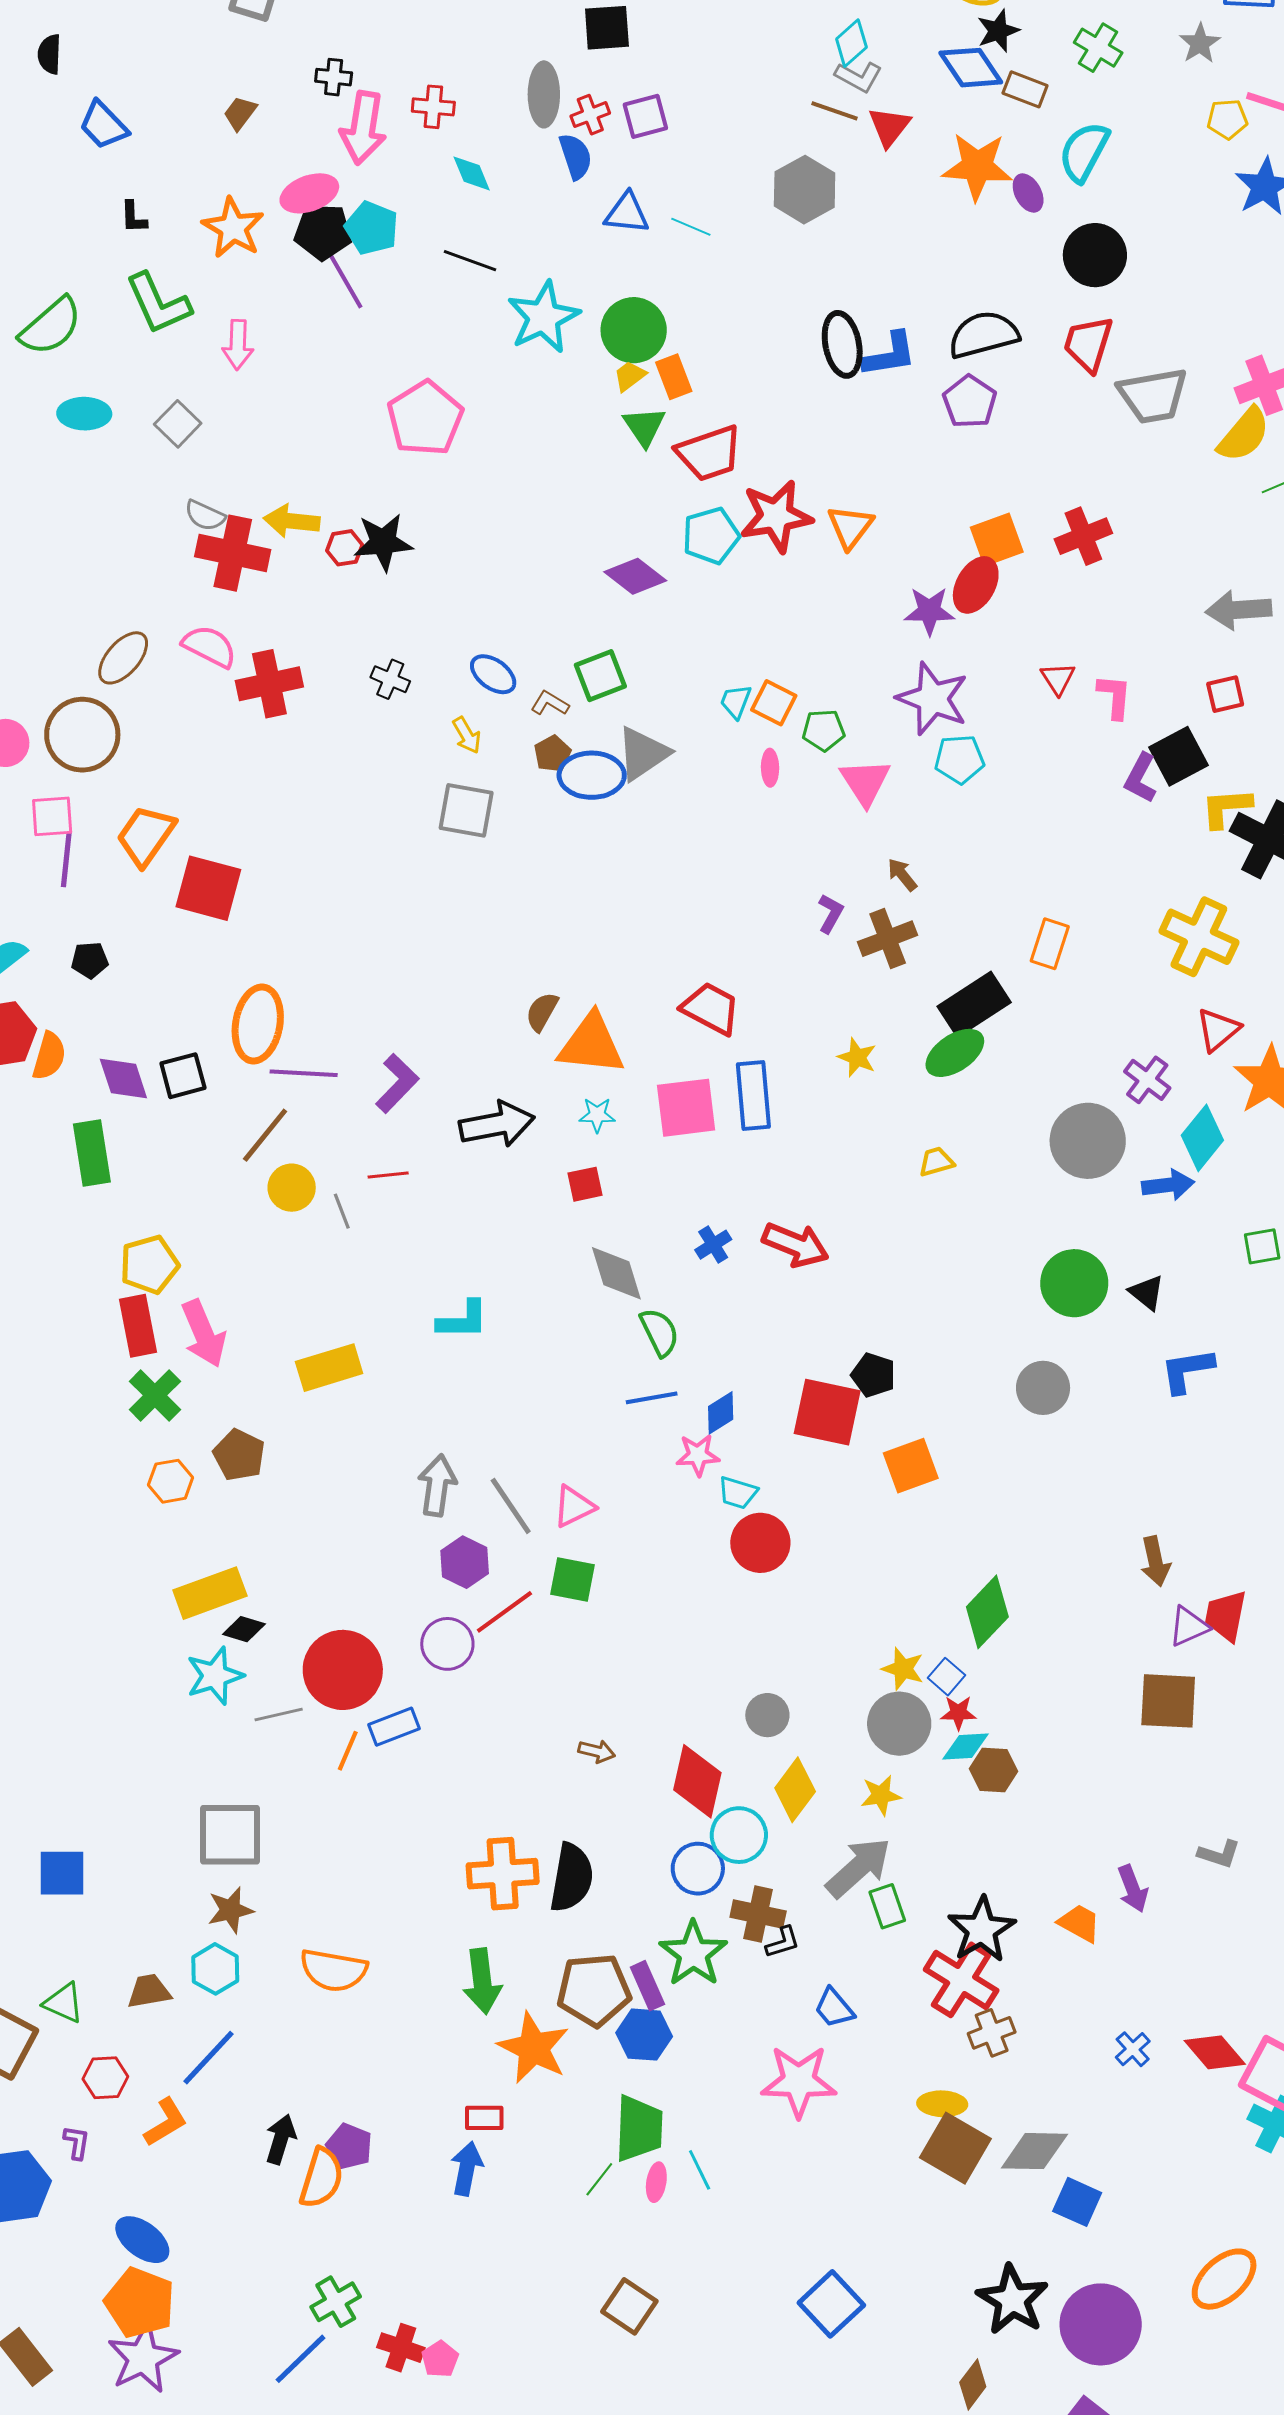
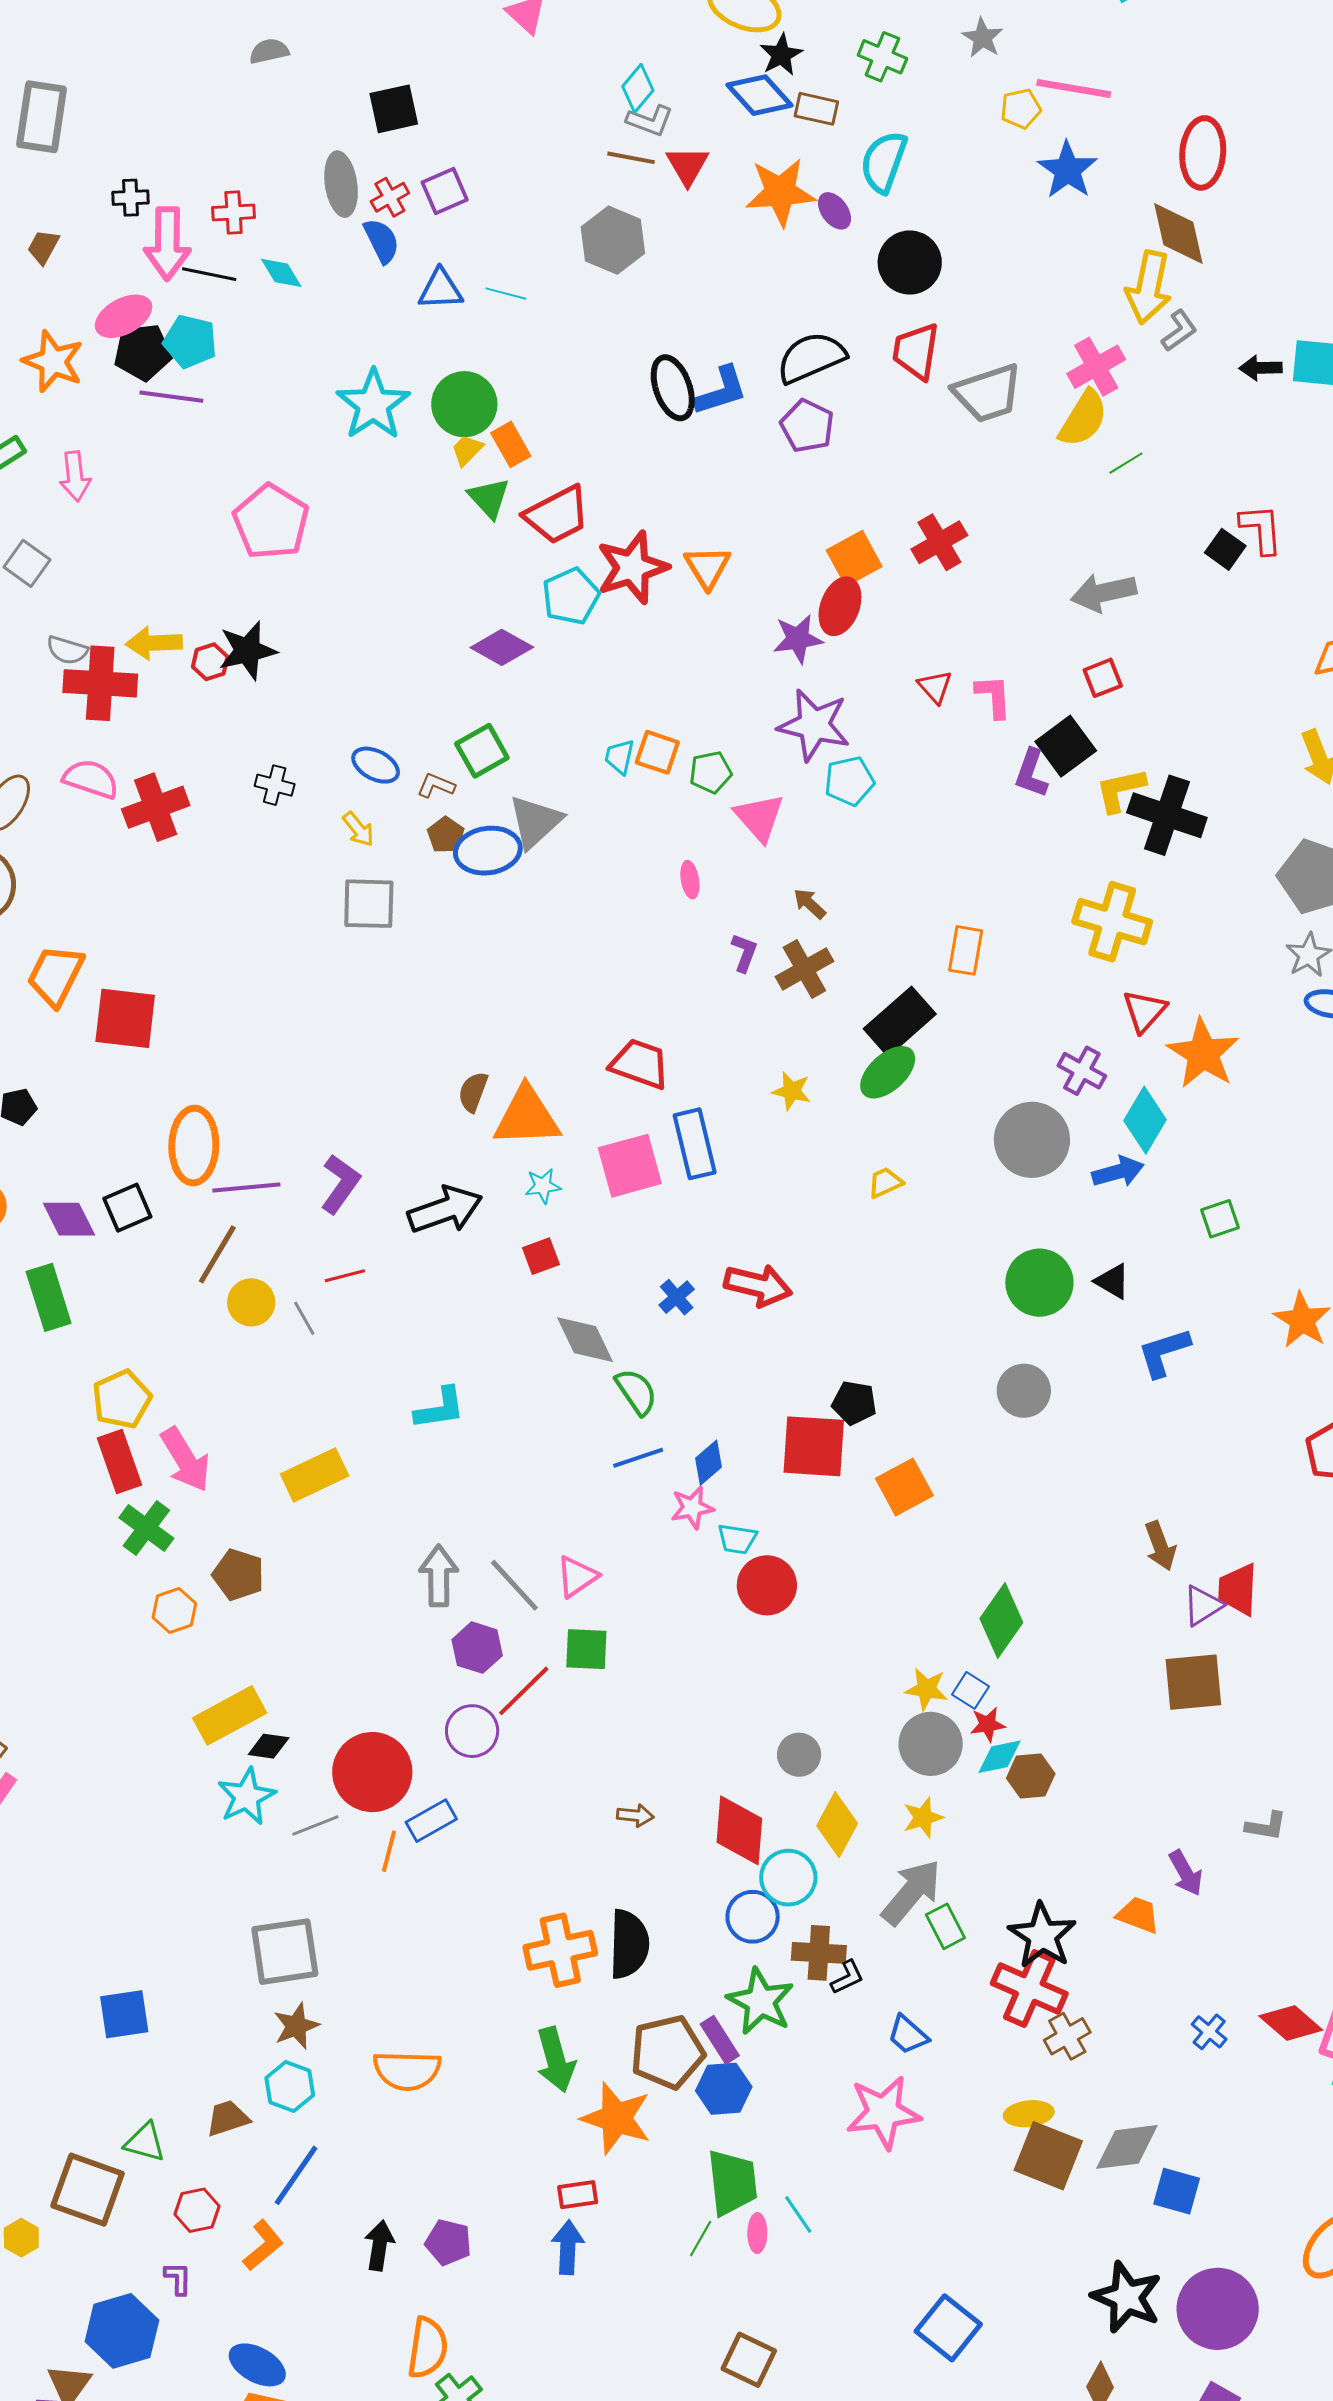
black line: (470, 261) -> (209, 274), moved
purple line: (345, 280) -> (171, 397), turned -44
pink ellipse: (770, 768) -> (690, 880), moved
orange semicircle: (321, 2178) -> (428, 2348), moved

